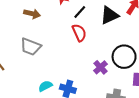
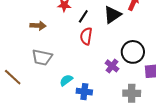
red semicircle: (79, 33) -> (86, 36), turned -138
cyan semicircle: (45, 86) -> (66, 80), moved

